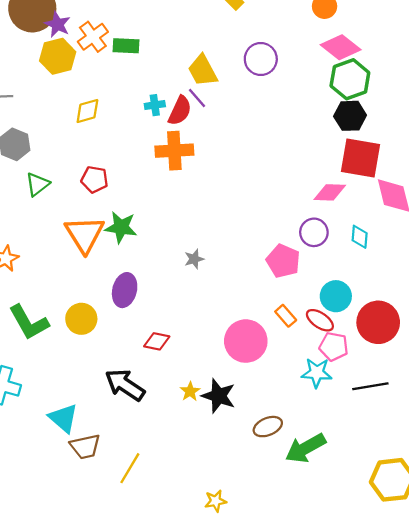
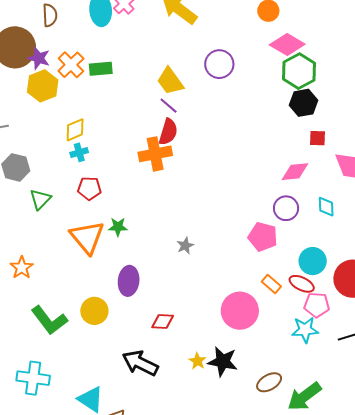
cyan cross: (155, 105) -> (79, 152), moved
red semicircle: (180, 111) -> (168, 132), moved
red square: (360, 158) -> (318, 138), size x0.5
green star: (121, 227) -> (118, 227), size x0.7

